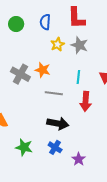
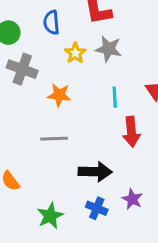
gray cross: (20, 74) -> (22, 69), moved
gray line: (54, 93) -> (54, 139), moved
green star: (24, 147) -> (50, 216), turned -30
purple star: (79, 159) -> (132, 199), moved

